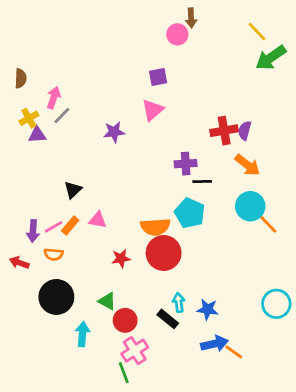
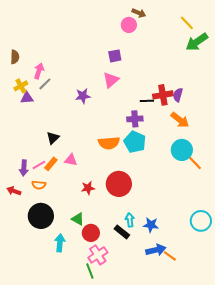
brown arrow: (191, 18) -> (139, 13), turned -64
black line: (202, 181) -> (147, 101), moved
cyan pentagon: (190, 213) -> (135, 142), moved
orange semicircle: (155, 227) -> (109, 143), moved

